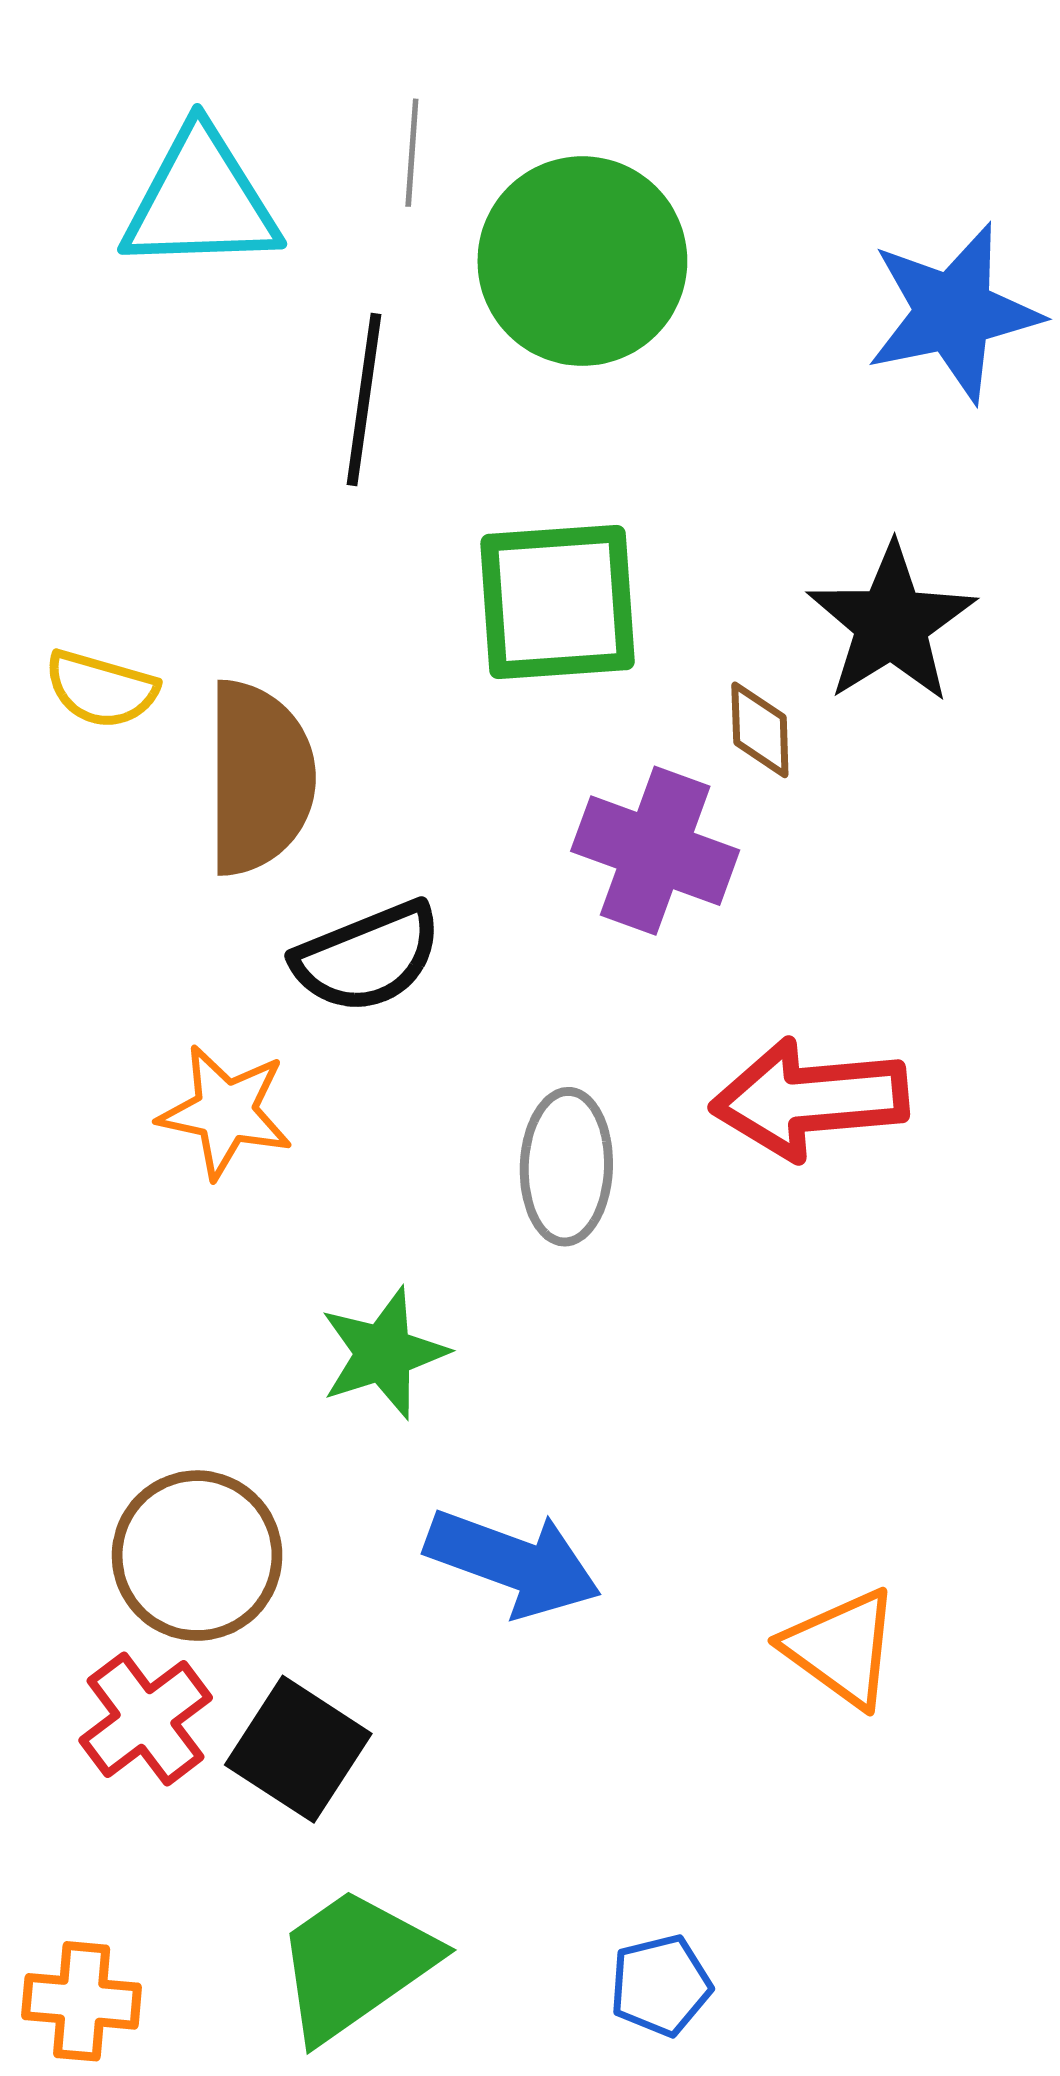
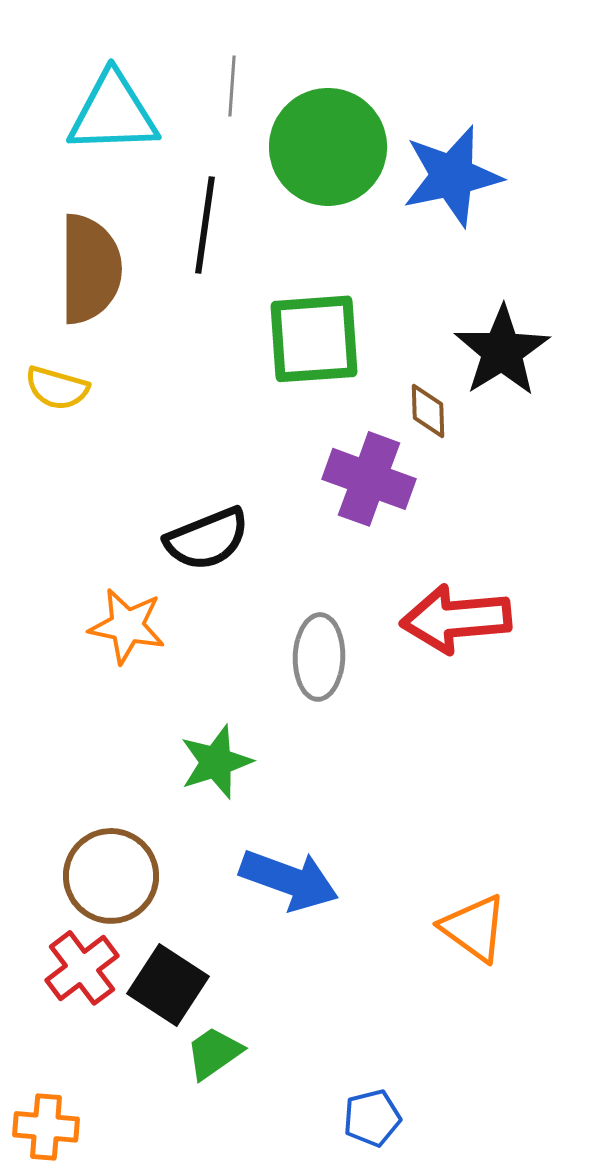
blue star: (954, 313) -> (452, 176), moved
brown semicircle: (259, 778) -> (90, 269), moved
green trapezoid: (355, 1964) -> (214, 1053), moved, size x0.6

